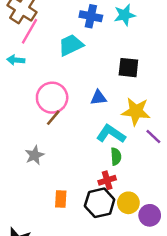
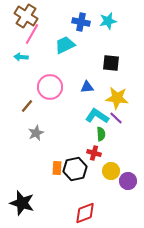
brown line: (53, 118) -> (27, 106), moved
purple line: (153, 136) -> (116, 118), moved
red cross: (107, 180) -> (94, 153), turned 32
black hexagon: (100, 203) -> (75, 169), moved

